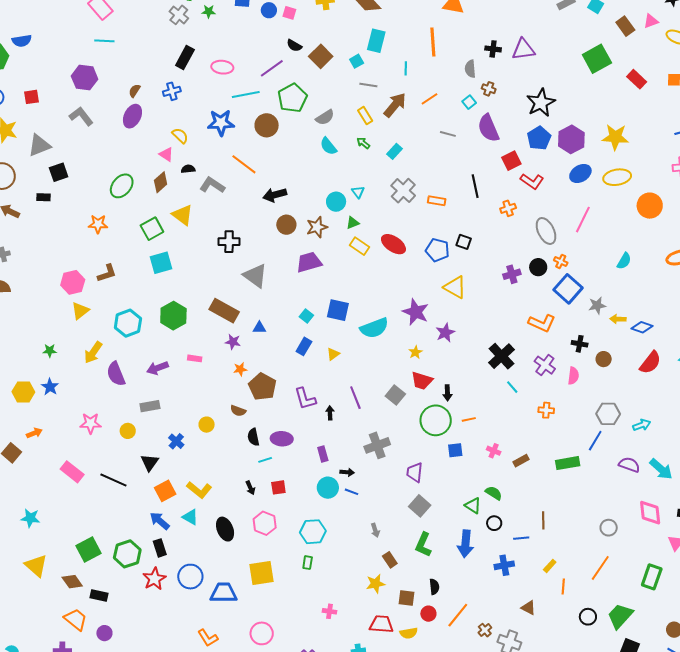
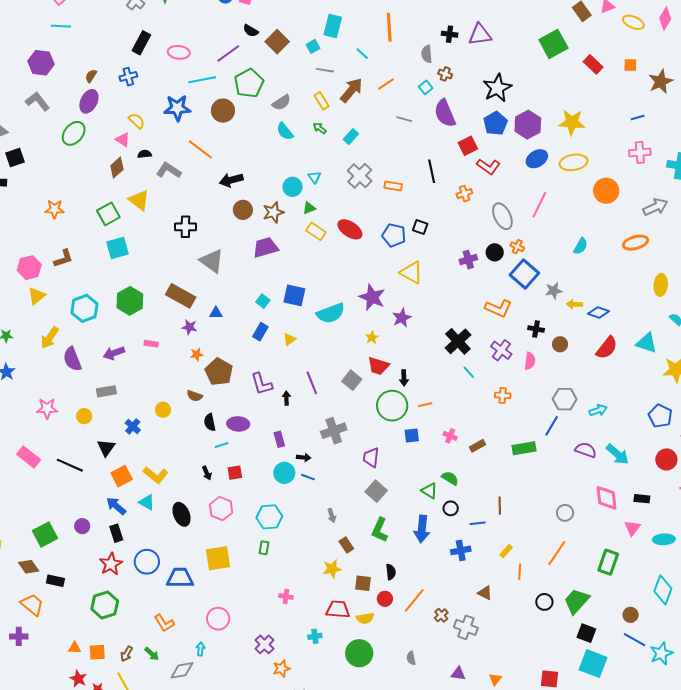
cyan line: (406, 68) -> (362, 54), turned -48
green ellipse: (122, 186) -> (74, 133), moved
green hexagon: (127, 554) -> (105, 605), moved
purple circle: (104, 633) -> (82, 526), moved

